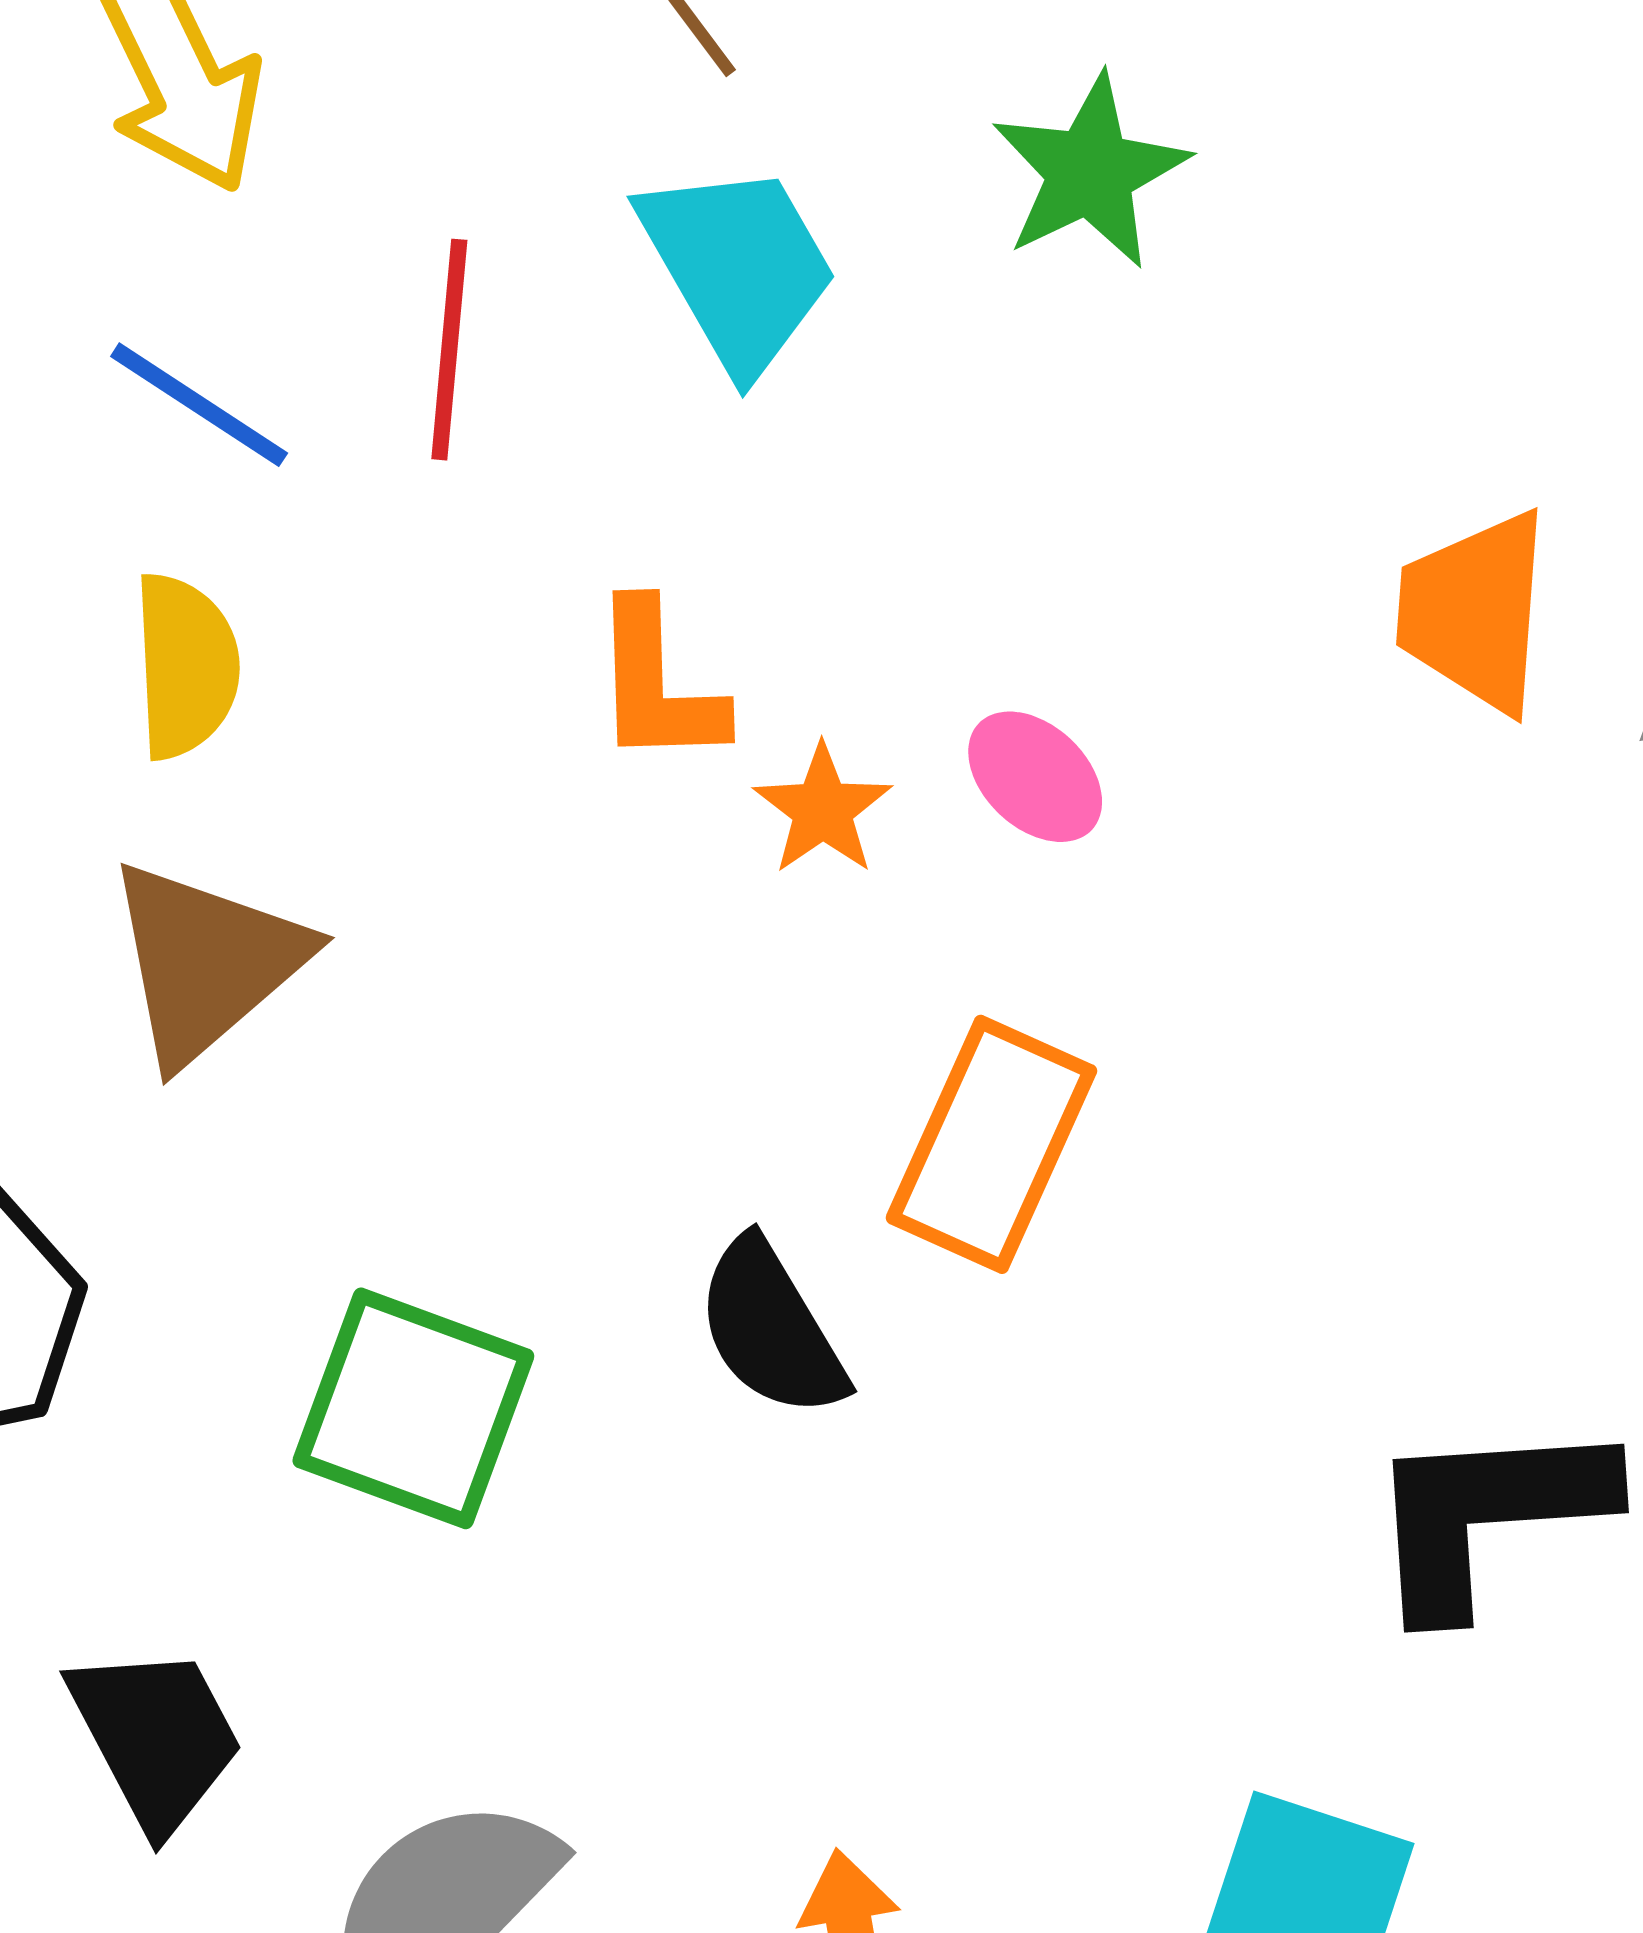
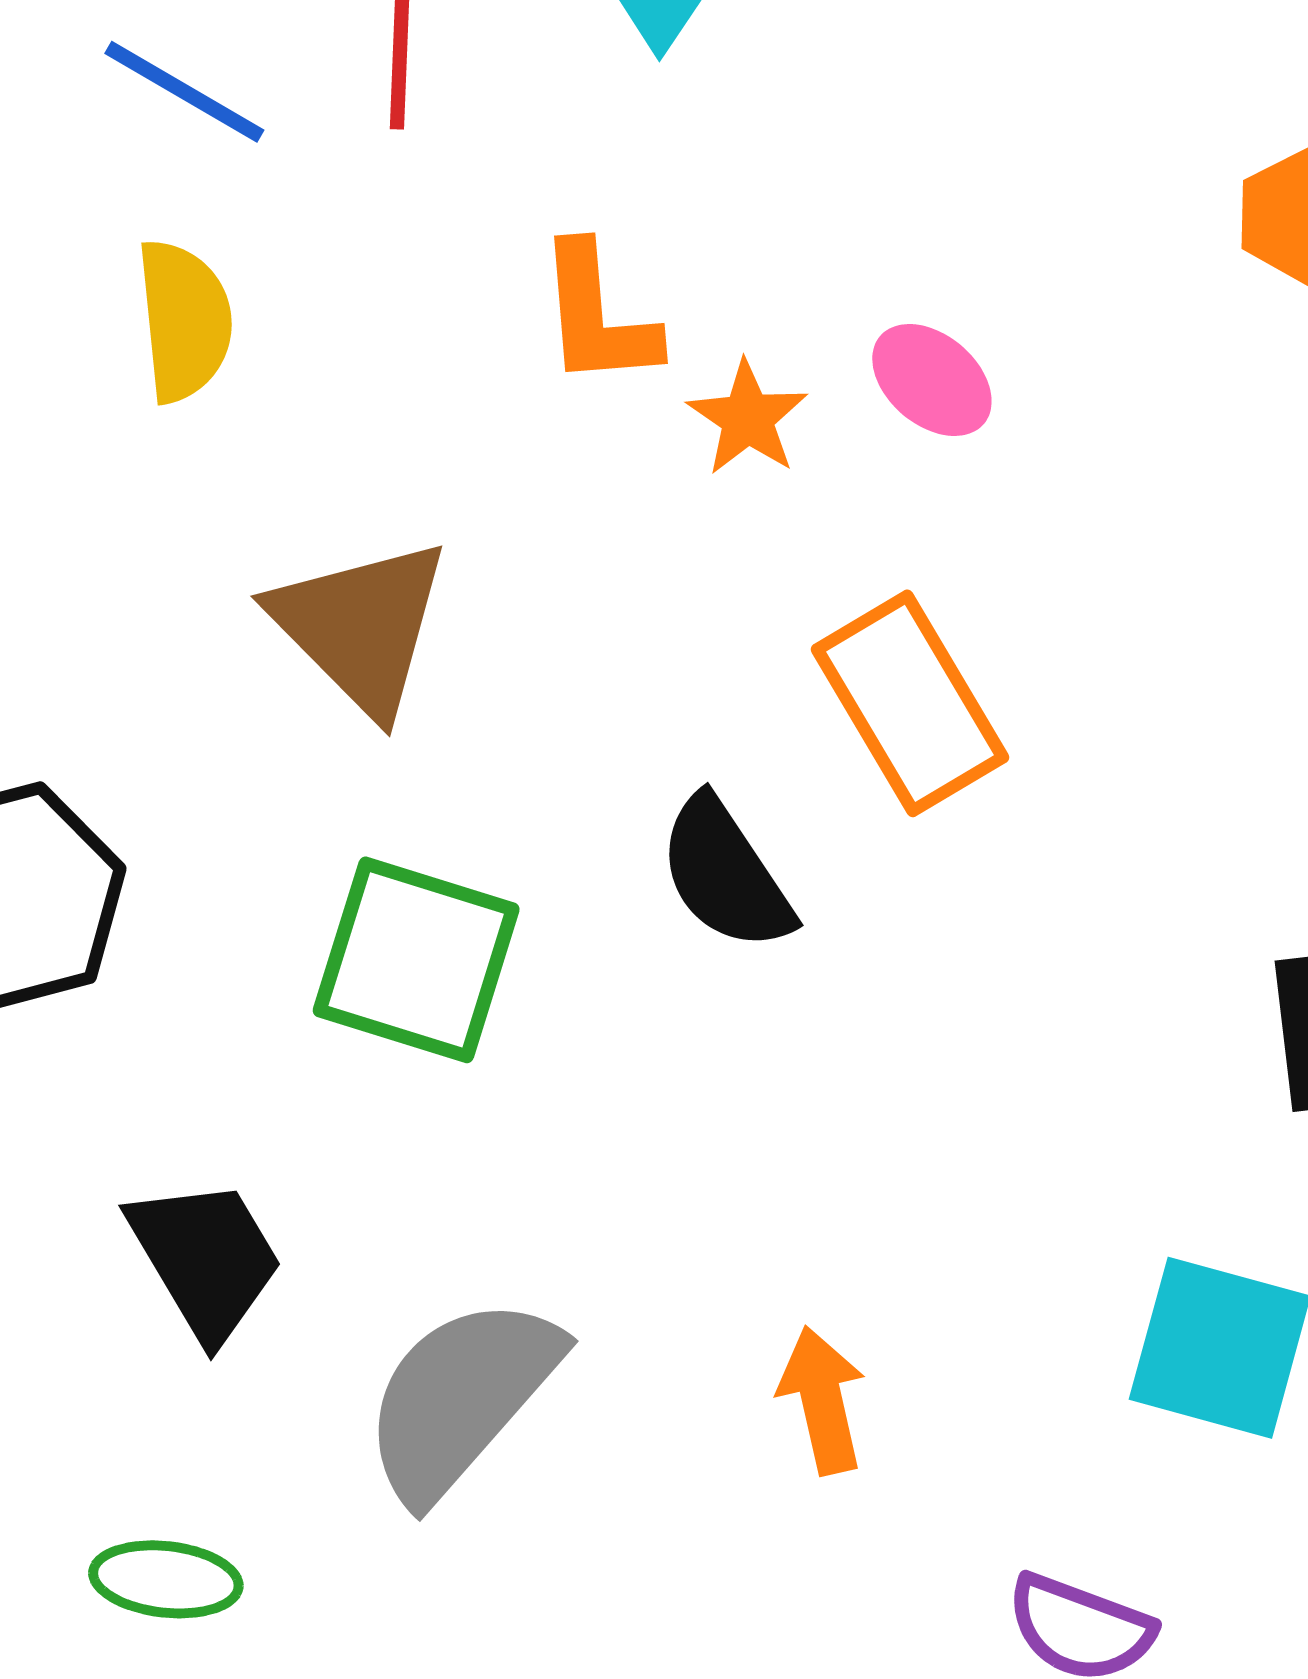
brown triangle: (206, 962) -> (361, 626), moved, turned -31
orange rectangle: (991, 1144) -> (910, 703), turned -52

